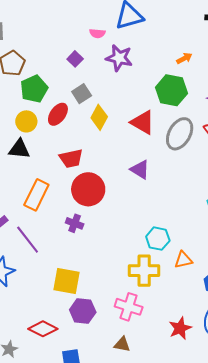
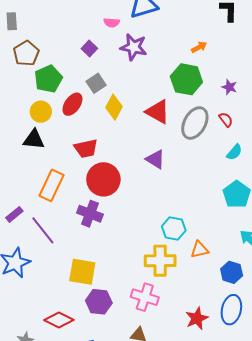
purple cross: (75, 223) -> (90, 214), size x1.4

